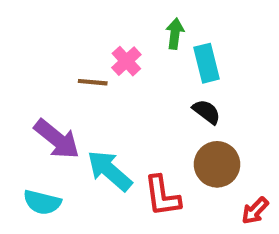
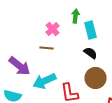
brown line: (93, 82) -> (46, 48), moved
cyan arrow: (110, 171) -> (44, 81), turned -65

